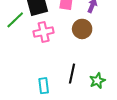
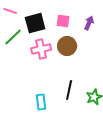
brown circle: (82, 29) -> (67, 46), moved

